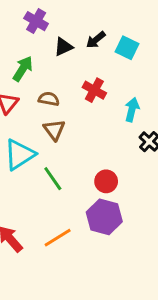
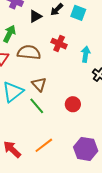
brown semicircle: (49, 99) -> (29, 52), size x1.6
brown triangle: (54, 130) -> (39, 84), moved
purple hexagon: (104, 217) -> (86, 149), moved

